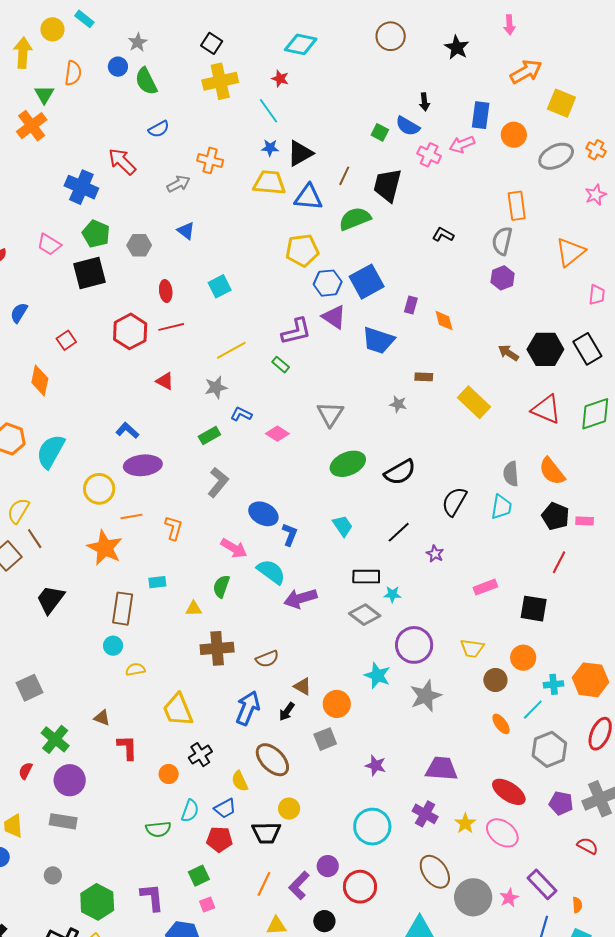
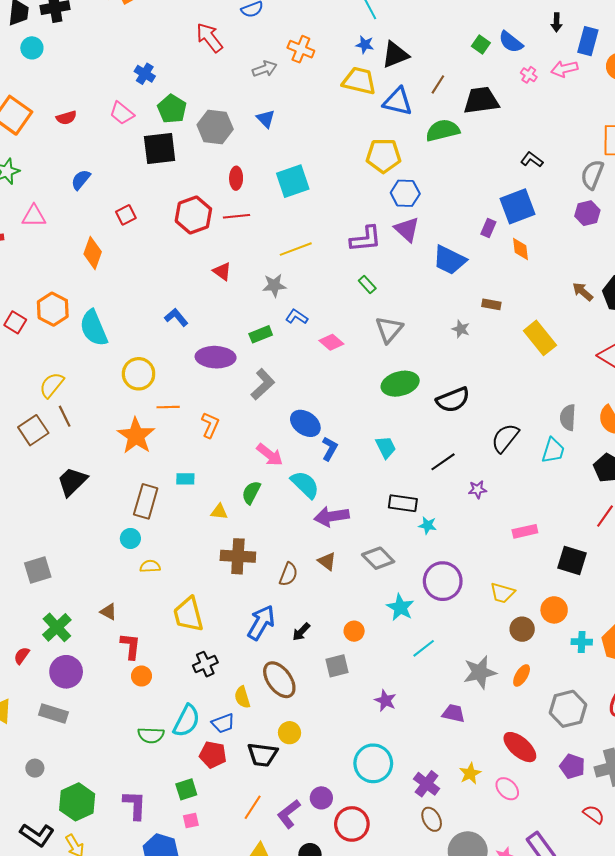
black arrow: (424, 102) -> (557, 22), moved
pink cross: (429, 155) -> (529, 75), size x0.7
black trapezoid: (387, 185) -> (481, 100), turned 60
blue cross: (81, 187) -> (145, 74), moved, size x0.6
gray hexagon: (139, 245) -> (215, 127), size x1.4
blue square: (367, 282) -> (517, 206), moved
cyan square: (220, 286) -> (293, 181), size x1.4
green rectangle: (281, 365) -> (367, 284), moved
cyan semicircle: (51, 451) -> (94, 328), turned -60
purple ellipse: (143, 465) -> (216, 357), moved
purple star: (435, 554) -> (477, 489), turned 30
gray diamond: (365, 615) -> (378, 558), moved
brown semicircle: (267, 659) -> (288, 574), turned -55
brown triangle: (303, 686) -> (327, 561), moved
gray star: (426, 696) -> (480, 672), moved
orange circle: (337, 704) -> (354, 631), size x0.7
cyan line: (533, 710) -> (424, 648), moved
orange ellipse: (501, 724) -> (522, 675), turned 60
purple trapezoid: (442, 769) -> (453, 713), size x0.7
orange circle: (169, 774) -> (142, 676), moved
cyan semicircle: (190, 811) -> (187, 721), size x1.4
purple cross: (425, 814) -> (427, 784), moved
pink ellipse: (502, 833) -> (507, 789), size x0.7
brown ellipse: (435, 872) -> (432, 819), size x0.7

